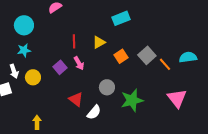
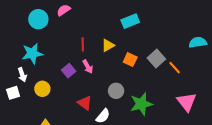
cyan circle: (24, 25) -> (38, 19), moved
cyan star: (24, 50) -> (32, 53), size x1.5
orange square: (121, 56) -> (130, 60), turned -32
cyan semicircle: (188, 57) -> (198, 42), moved
yellow circle: (33, 77) -> (42, 89), moved

